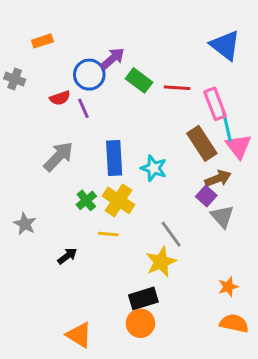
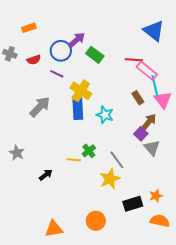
red line: (177, 88) -> (134, 60), moved
red semicircle: (60, 98) -> (34, 60), moved
pink rectangle: (215, 104) -> (147, 71), turned -30
purple line: (83, 108) -> (57, 74), turned -40
brown rectangle: (202, 143) -> (138, 98), size x0.6
brown arrow: (218, 178) -> (149, 122), turned -30
green cross: (86, 200) -> (89, 151), moved
yellow cross: (118, 200) -> (81, 91), moved
black rectangle: (143, 298) -> (133, 204), moved
orange triangle: (79, 335) -> (54, 229), turned -42

